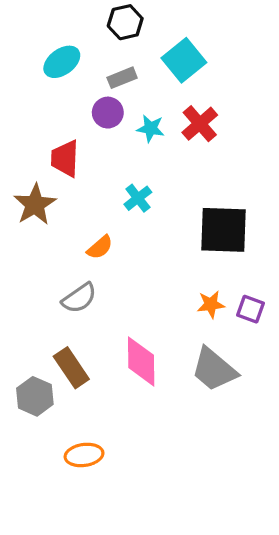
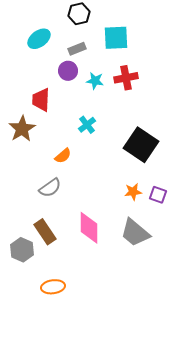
cyan square: (184, 60) -> (116, 38), turned 36
red cross: (200, 124) -> (126, 78), turned 30
black square: (224, 230) -> (141, 145), turned 32

